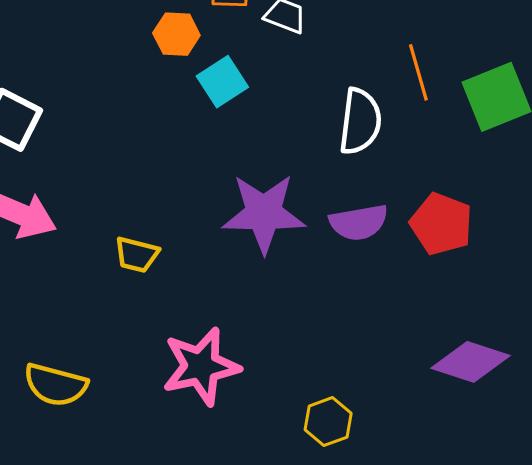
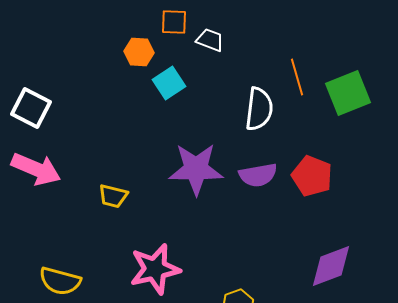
purple diamond: (470, 362) -> (331, 266), turned -39

